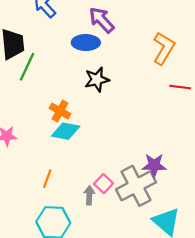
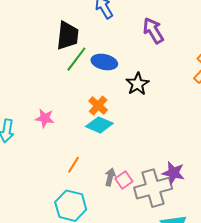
blue ellipse: (86, 43) -> (104, 62), moved
black star: (97, 80) -> (138, 84), turned -30
gray arrow: (89, 195) -> (110, 177), moved

